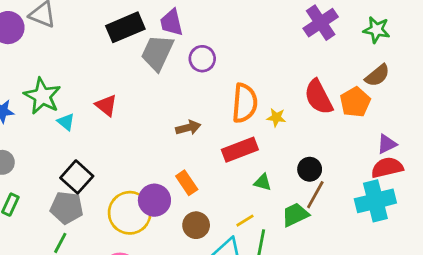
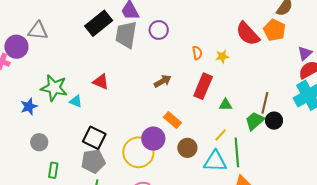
orange semicircle: (245, 103) -> (197, 53), size x0.5
red rectangle: (240, 150) -> (203, 86), turned -30
black circle: (310, 169) -> (274, 121), moved

